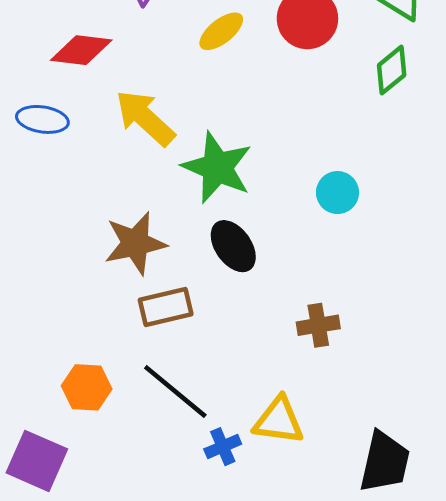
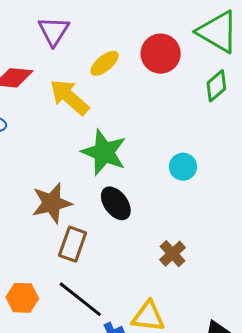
yellow arrow: (145, 118) -> (69, 97), moved
brown rectangle: (166, 307) -> (73, 244), turned -56
brown cross: (318, 325) -> (173, 254), turned -32

